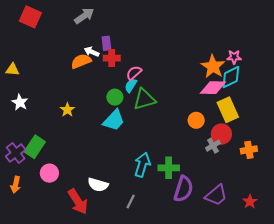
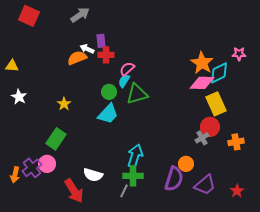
pink star: (234, 57) -> (239, 54), moved
orange circle: (196, 120) -> (186, 164), moved
green rectangle: (35, 147) -> (56, 139), moved
purple cross: (16, 153) -> (32, 168), moved
green cross: (169, 168) -> (133, 176), moved

